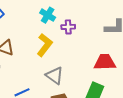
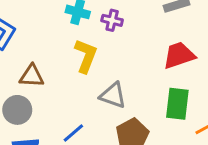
purple cross: (68, 27) -> (112, 20), turned 32

